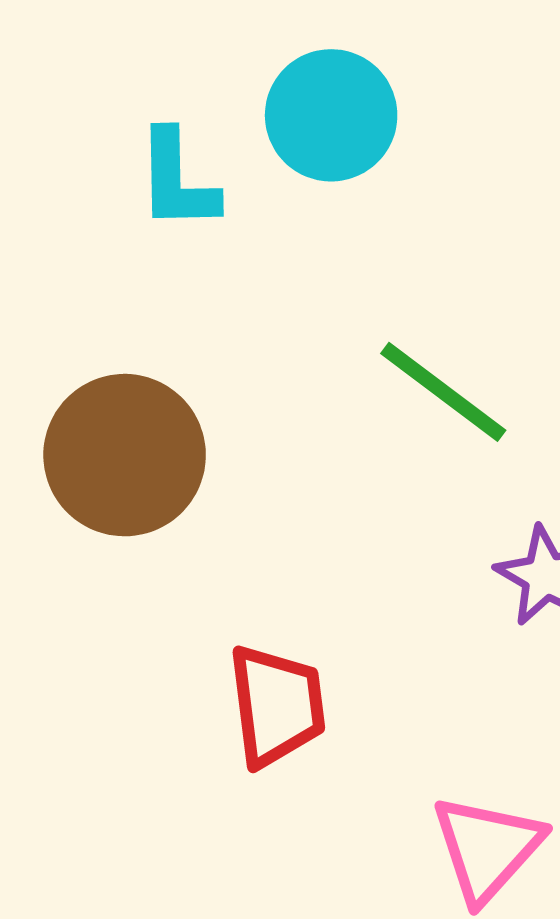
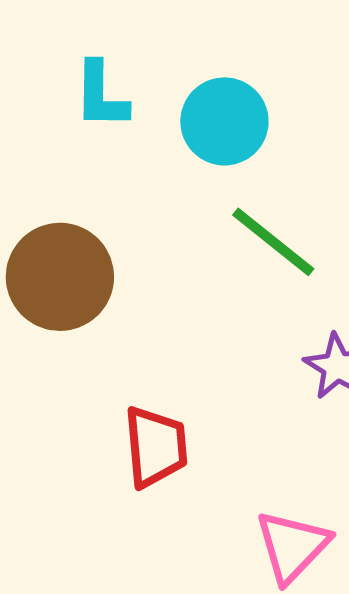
cyan circle: (331, 115) -> (224, 121), moved

